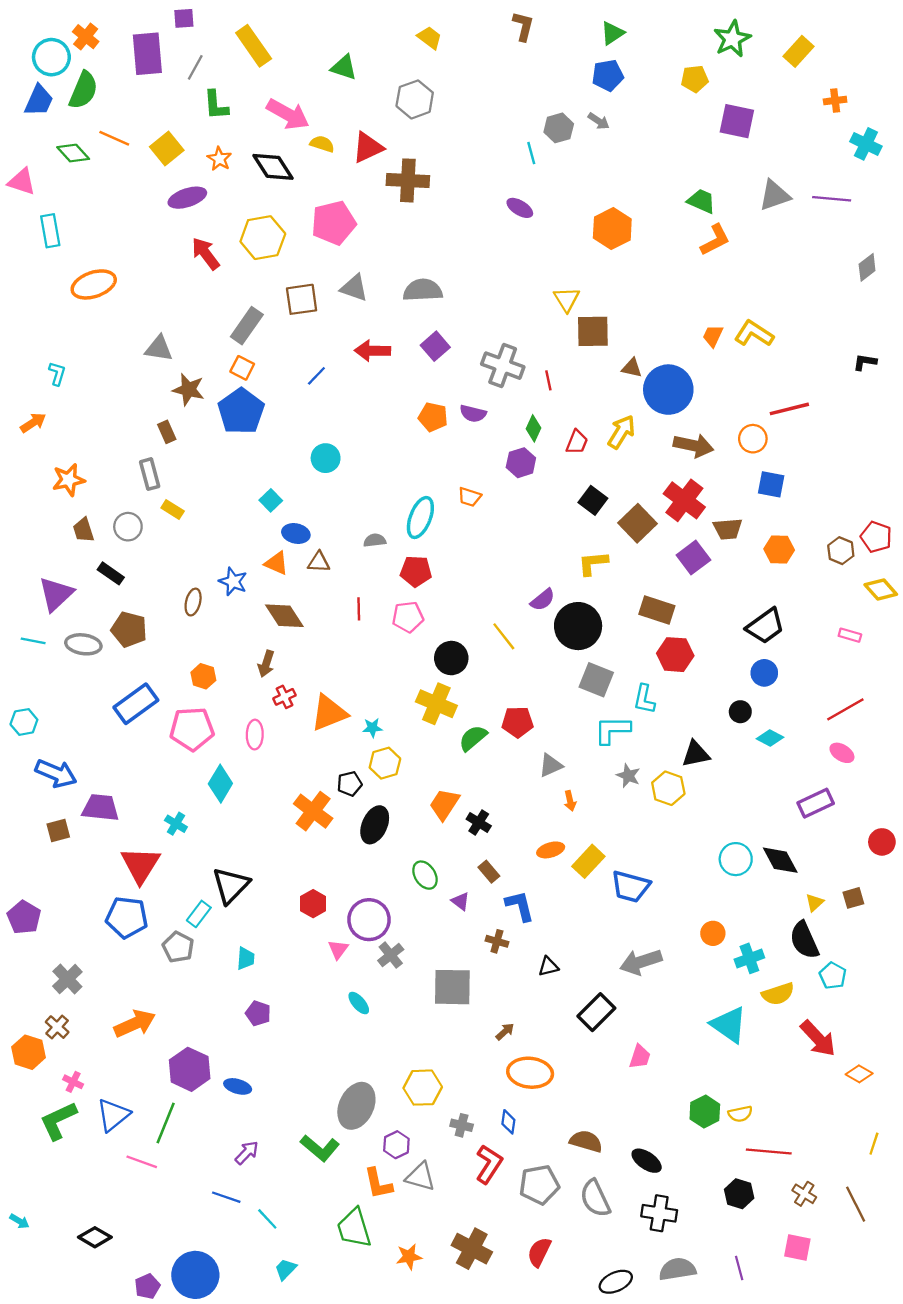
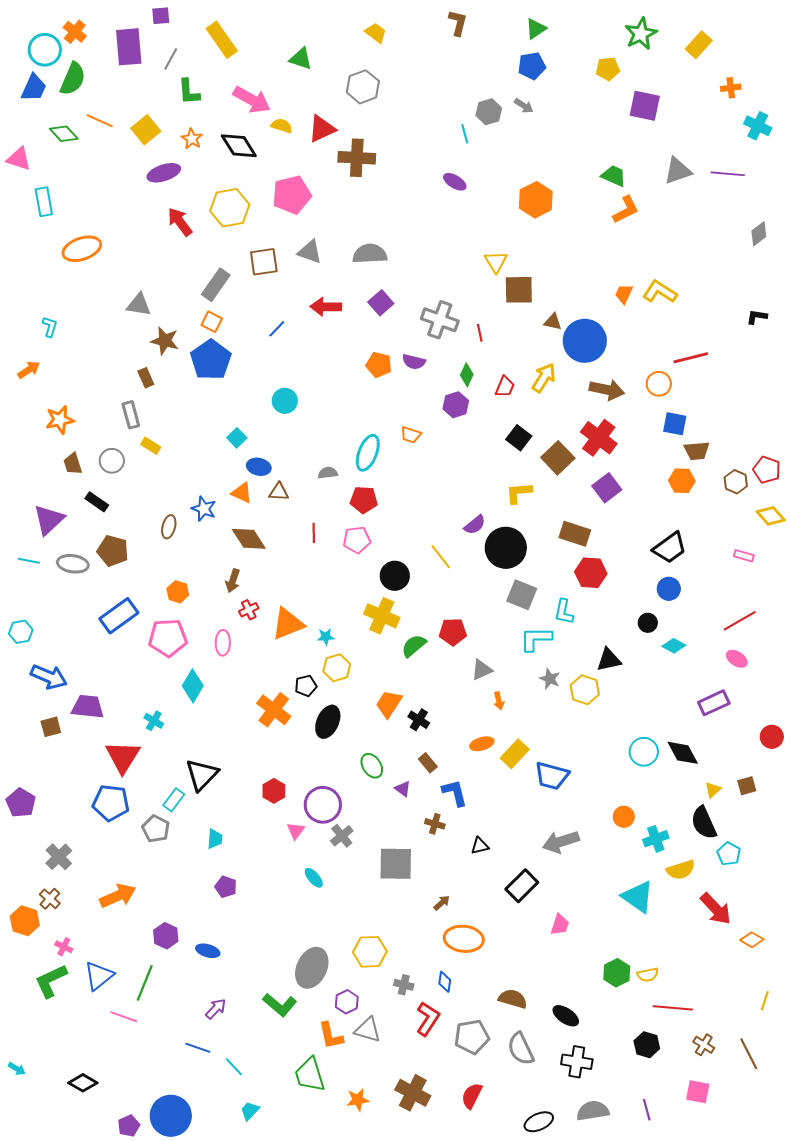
brown trapezoid: (728, 529) -> (697, 451), moved
purple hexagon: (190, 1069) -> (166, 936), size x0.7

